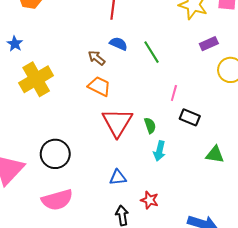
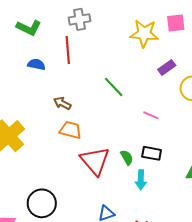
blue semicircle: (119, 44) -> (36, 64), moved
pink line: (174, 93) -> (151, 115), moved, turned -70
black rectangle: (190, 117) -> (152, 153), moved

